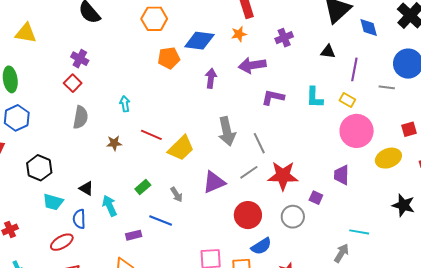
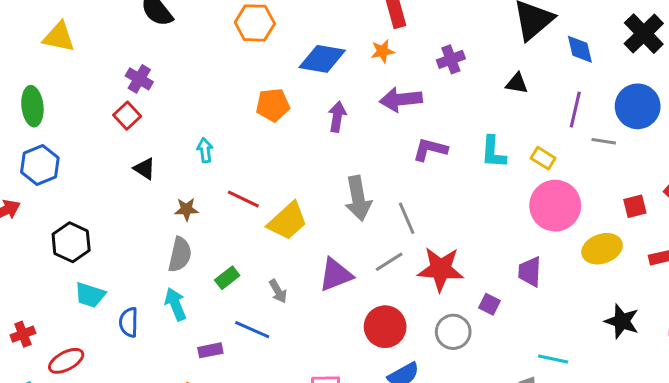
orange pentagon: (169, 58) -> (273, 105), moved
purple line: (354, 69) -> (575, 110), moved
gray semicircle: (80, 117) -> (180, 255), moved
black triangle: (86, 188) -> (145, 169), moved
red ellipse: (62, 242) -> (66, 361), moved

